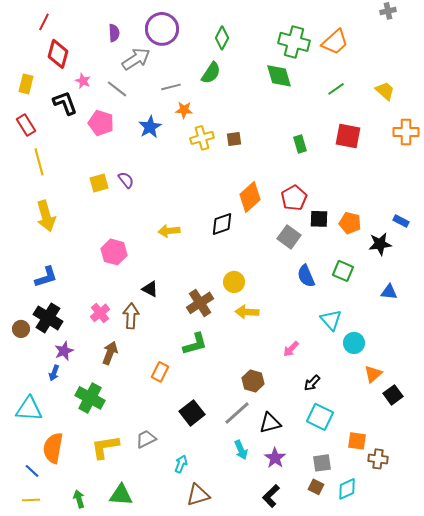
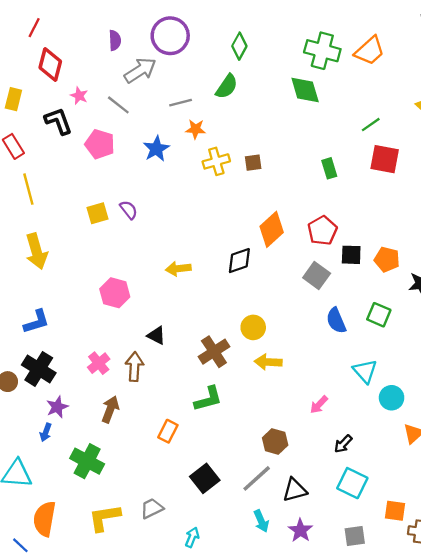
green line: (336, 89) -> (371, 125), moved

